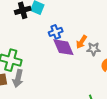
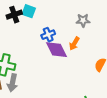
gray star: (94, 49) -> (83, 20), moved

